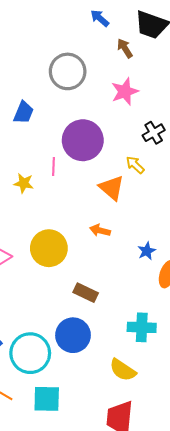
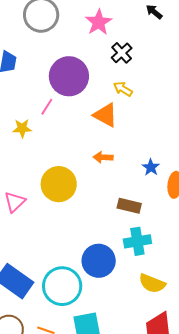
black cross: (154, 133) -> (122, 53), moved
pink line: (54, 167) -> (47, 107), turned 42
brown rectangle: (86, 293) -> (129, 206), moved
cyan cross: (142, 327) -> (137, 241), moved

